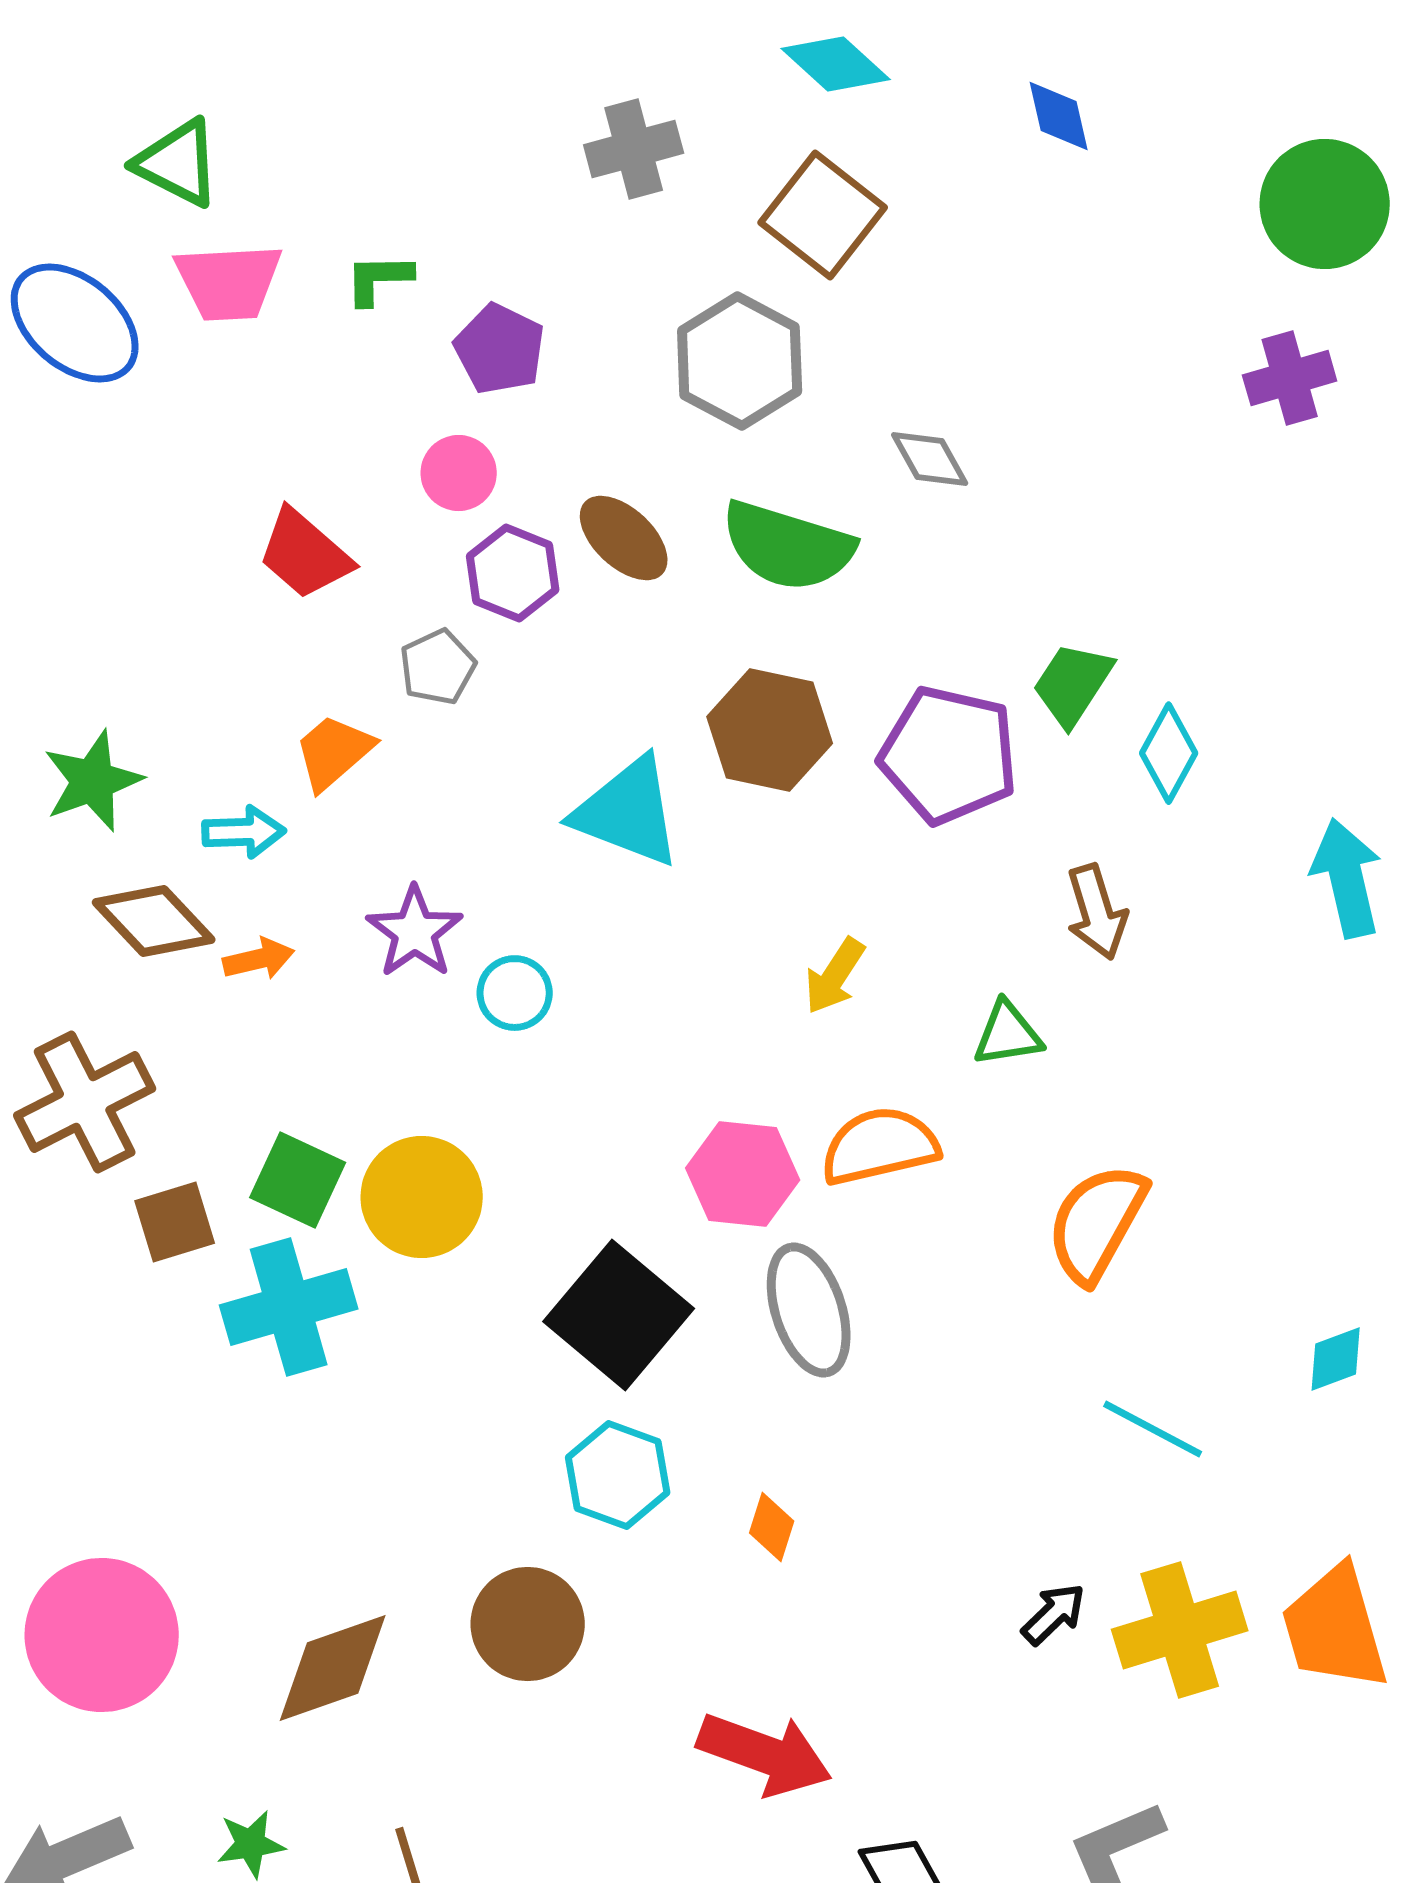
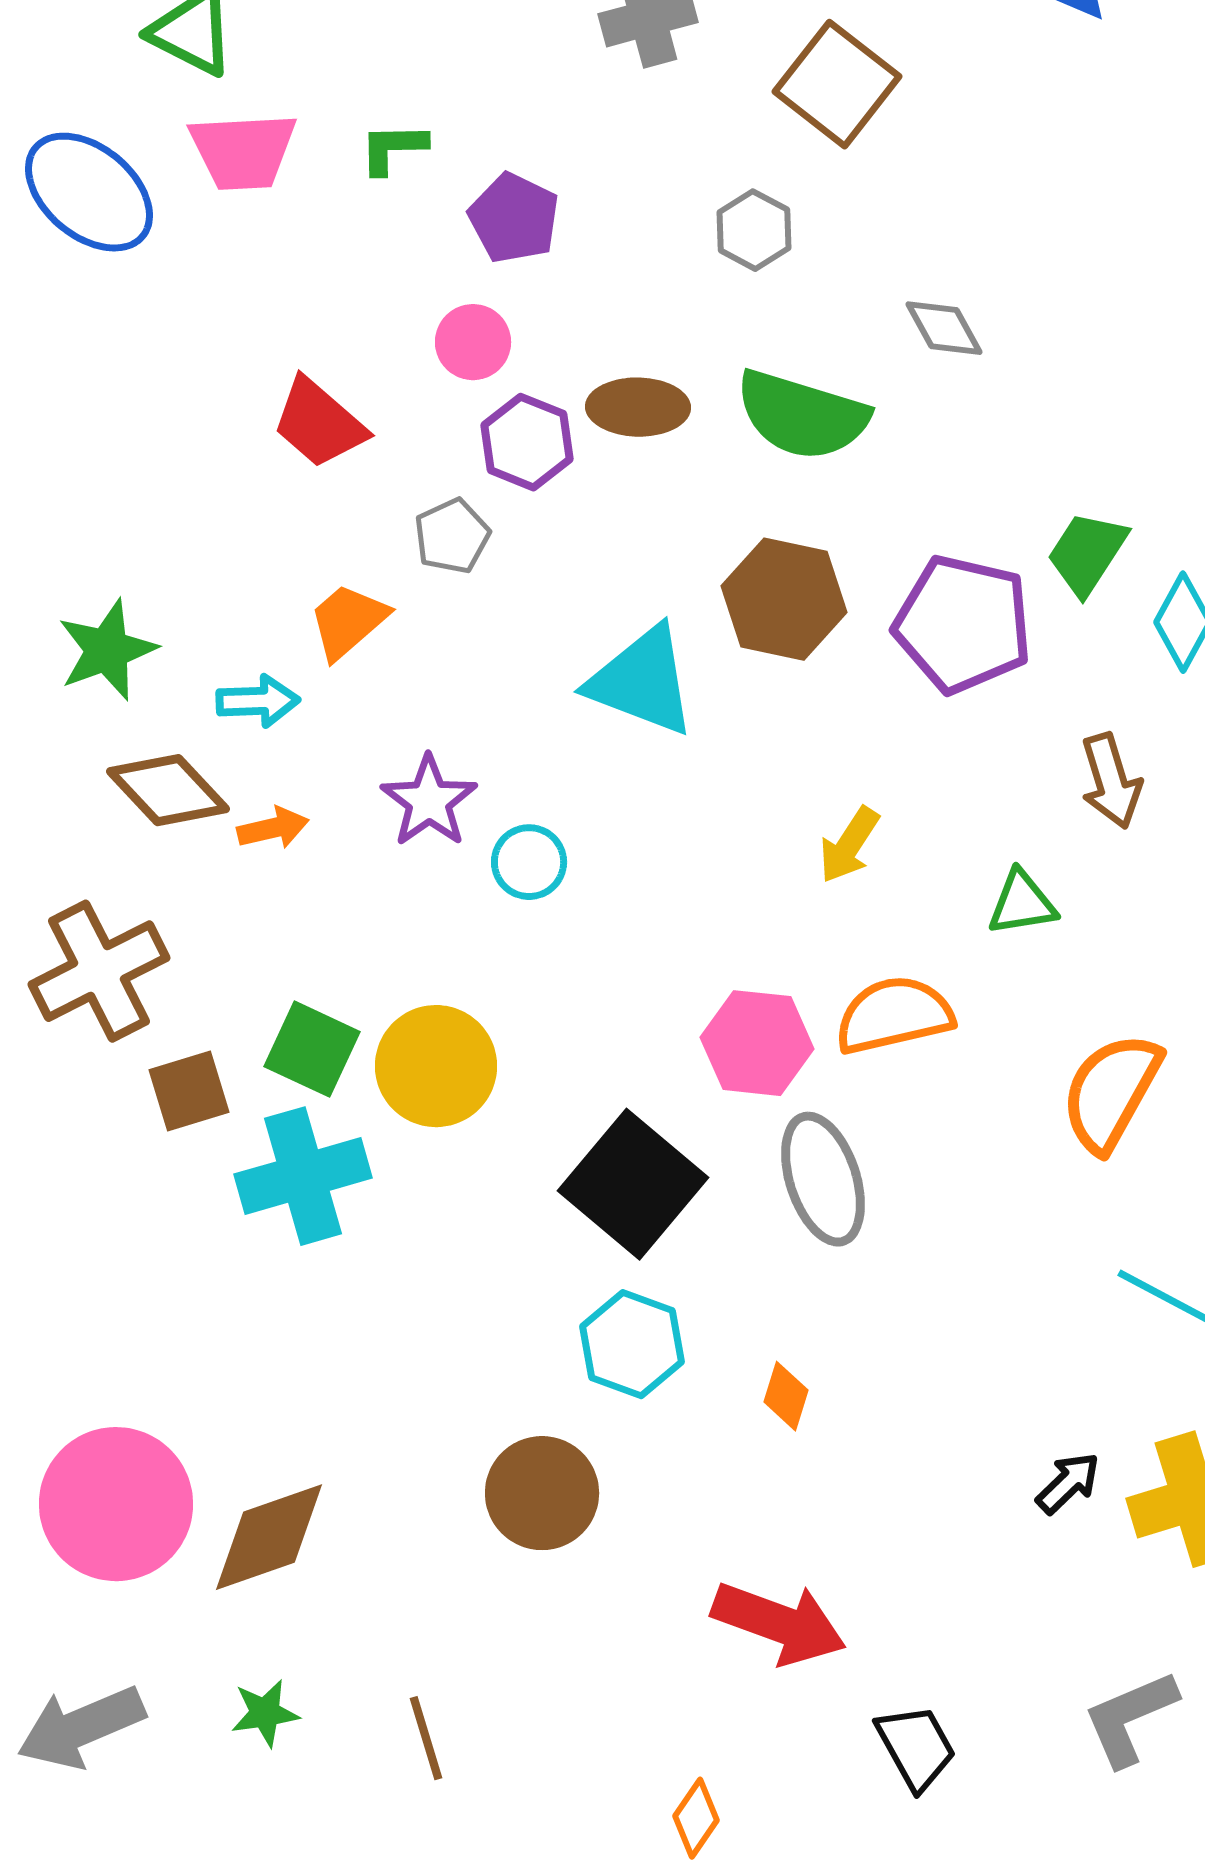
gray hexagon: (740, 361) -> (754, 230), size x0.6
brown ellipse: (624, 538) -> (638, 407), turned -42
brown diamond: (333, 1668) -> (269, 1537), moved

